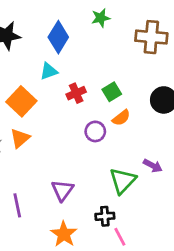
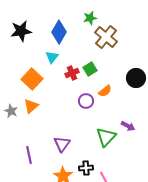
brown cross: (151, 37) -> (106, 37), moved, turned 35
cyan triangle: (49, 71) -> (52, 57), turned -32
green square: (112, 92) -> (90, 69), moved
black cross: (105, 216) -> (86, 168), moved

